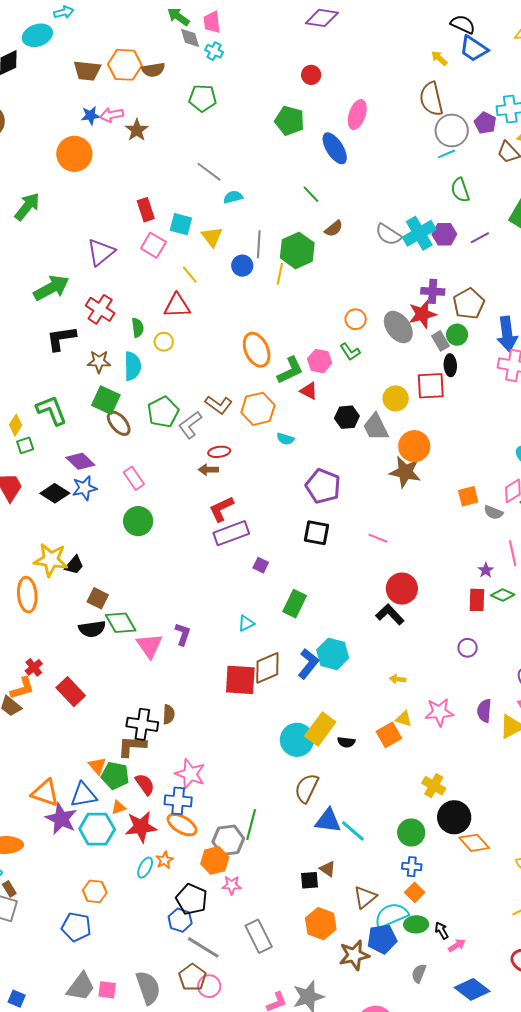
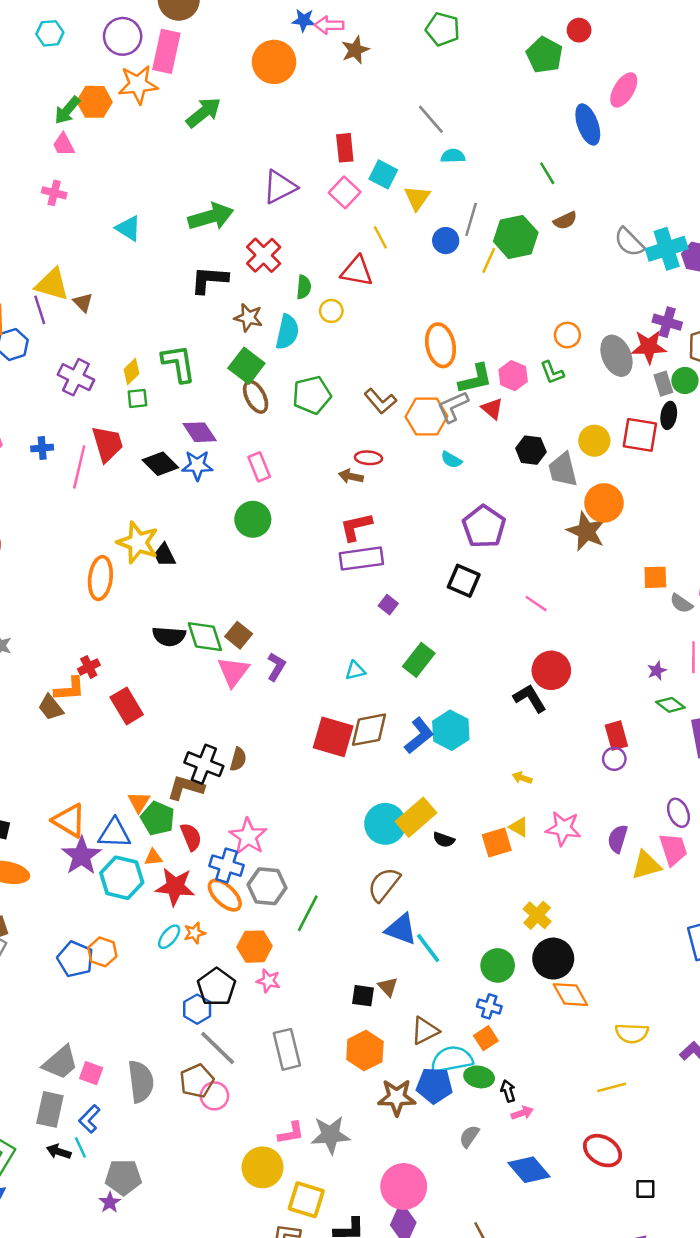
green pentagon: (289, 121) -> (544, 55), moved
gray L-shape: (190, 425) -> (453, 407), moved
black trapezoid: (74, 565) -> (165, 555), turned 100
brown square: (98, 598) -> (239, 635), moved
red rectangle: (477, 600) -> (616, 736), moved, turned -30
gray hexagon: (228, 840) -> (267, 886), moved
blue pentagon: (76, 927) -> (75, 959), moved

